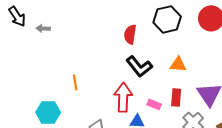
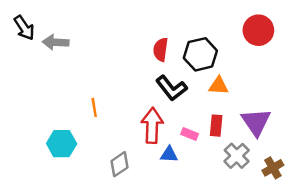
black hexagon: (167, 19) -> (200, 54), moved
gray arrow: (43, 28) -> (56, 42), size x1.5

